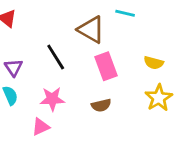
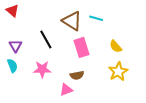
cyan line: (125, 13) -> (96, 18), moved
yellow semicircle: (154, 63) -> (116, 46), turned 32
pink triangle: (41, 127) -> (66, 90), moved

